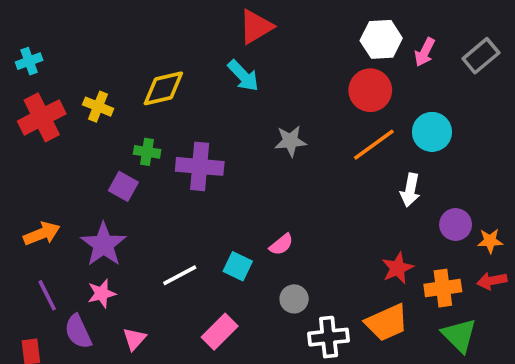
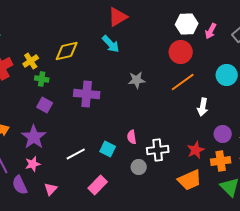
yellow cross: (98, 107) -> (31, 61), turned 35
cyan circle: (432, 132) -> (227, 75), moved
green cross: (147, 152) -> (42, 79), moved
purple circle: (456, 225) -> (223, 134), moved
pink semicircle: (281, 244) -> (132, 137), turned 120
white cross: (329, 337) -> (158, 150), moved

